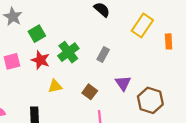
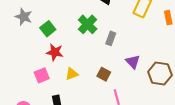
green cross: (68, 52) -> (88, 24), moved
pink square: (12, 61) -> (42, 75), moved

